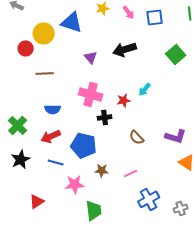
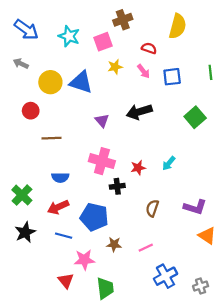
yellow circle: (44, 33) -> (50, 82), moved
cyan arrow: (145, 89) -> (169, 163), moved
brown semicircle: (137, 137) -> (152, 208), turned 63
red triangle: (37, 201) -> (66, 281), moved, turned -35

